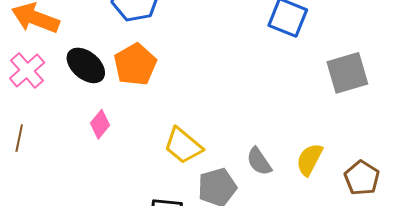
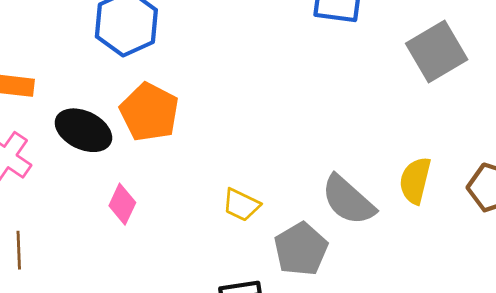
yellow trapezoid: (183, 146) -> (241, 205), size x0.7
gray semicircle: (259, 161) -> (348, 200), size x1.4

